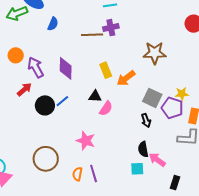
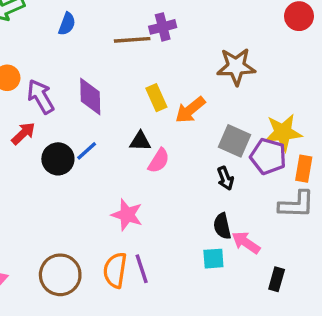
yellow star: (182, 94) -> (283, 133), size x1.6
brown circle: (46, 159) -> (60, 275), moved
orange semicircle: (77, 174) -> (115, 270), size x1.5

